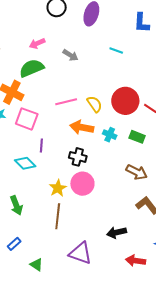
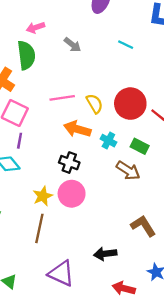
green semicircle: (32, 68) -> (26, 55), turned 100
purple line: (41, 146) -> (20, 141), moved
brown arrow: (137, 172) -> (128, 171), moved

